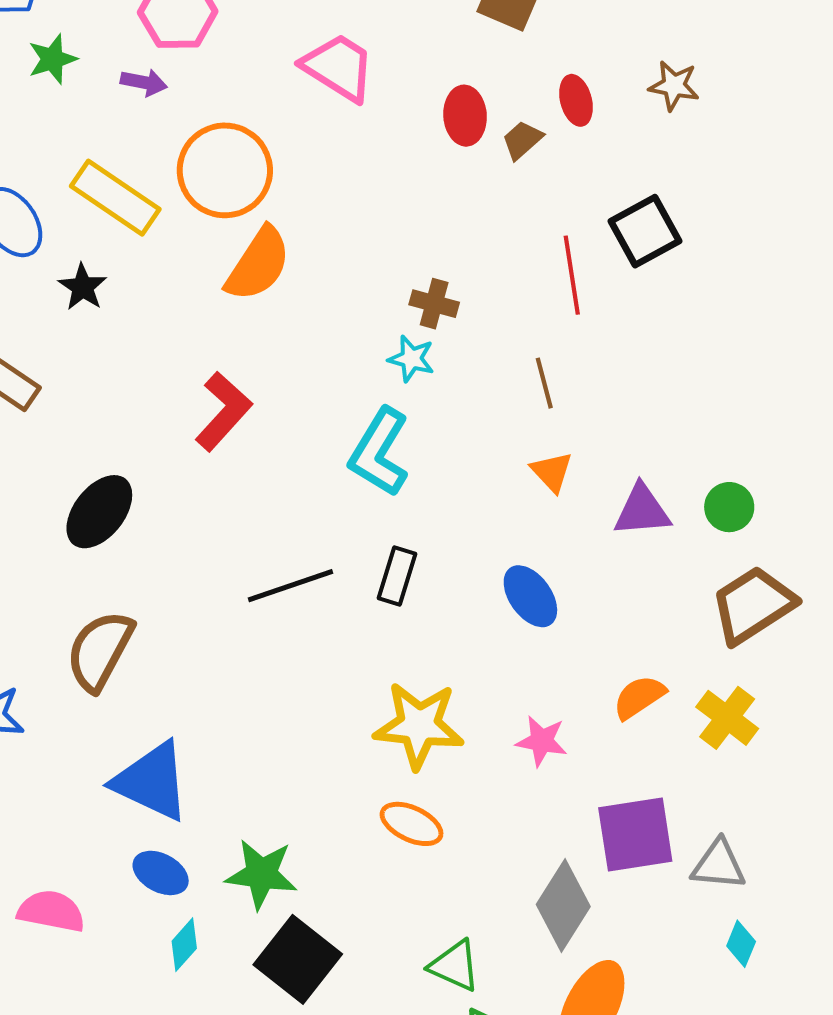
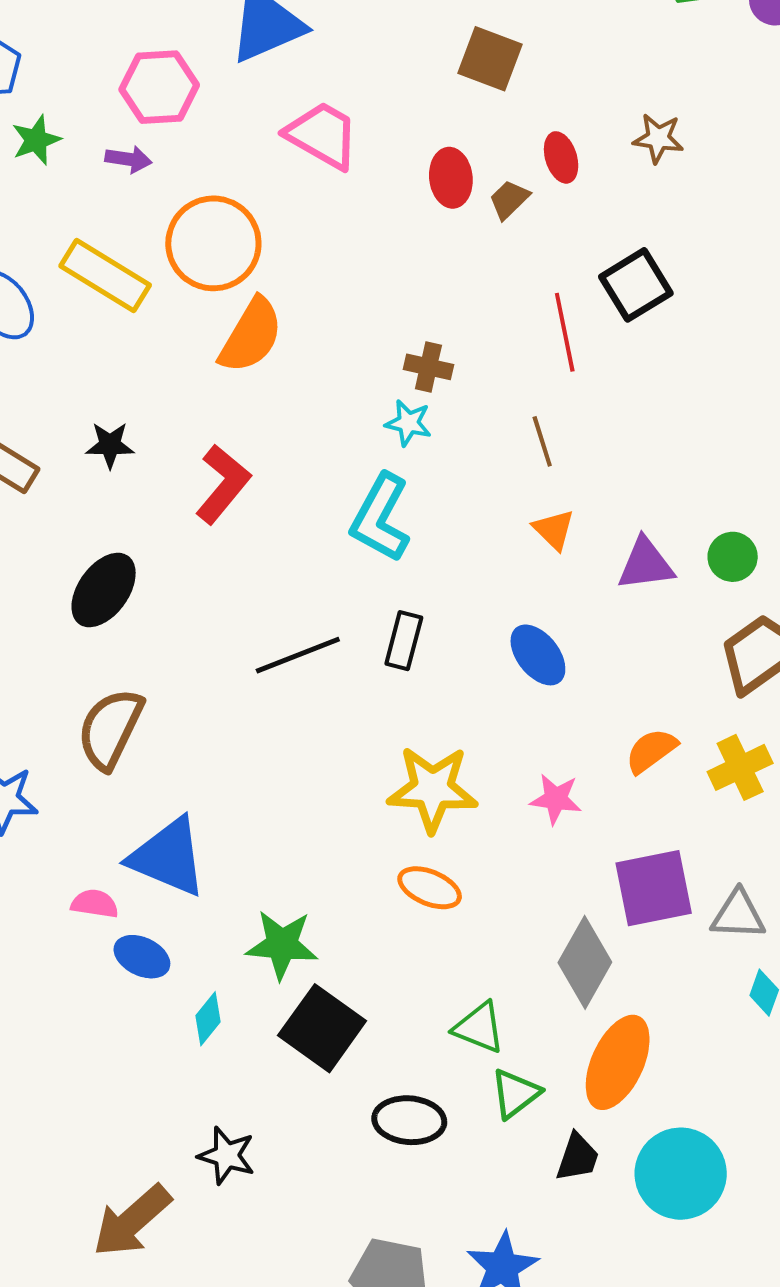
black star: (83, 287) -> (110, 445), moved, turned -30
yellow cross: (727, 718) -> (740, 767), turned 30
blue ellipse: (161, 873) -> (142, 957), moved
pink semicircle: (51, 911) -> (95, 904), moved, size x0.7

